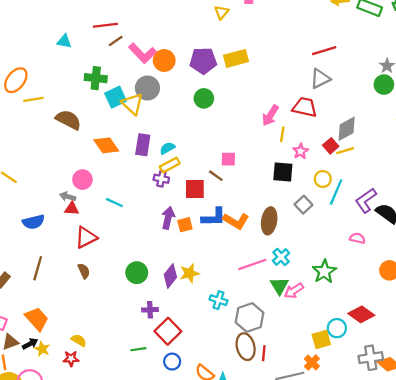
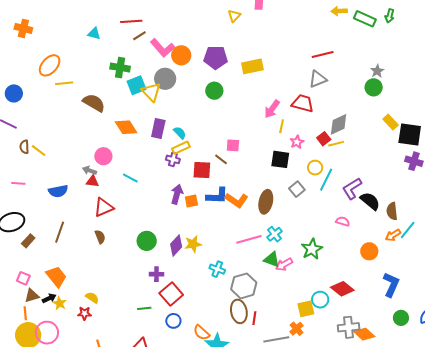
yellow rectangle: (236, 58) -> (252, 66), moved
cyan semicircle: (167, 148) -> (180, 133), turned 72
green triangle: (279, 286) -> (272, 259), turned -42

